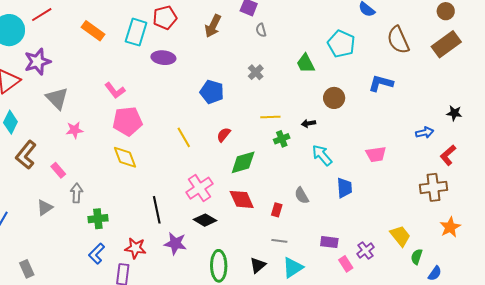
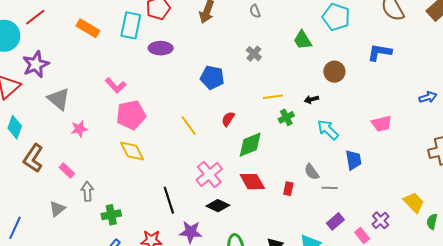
gray line: (279, 241) -> (330, 188), moved
purple rectangle: (329, 242) -> (335, 221), moved, turned -42

